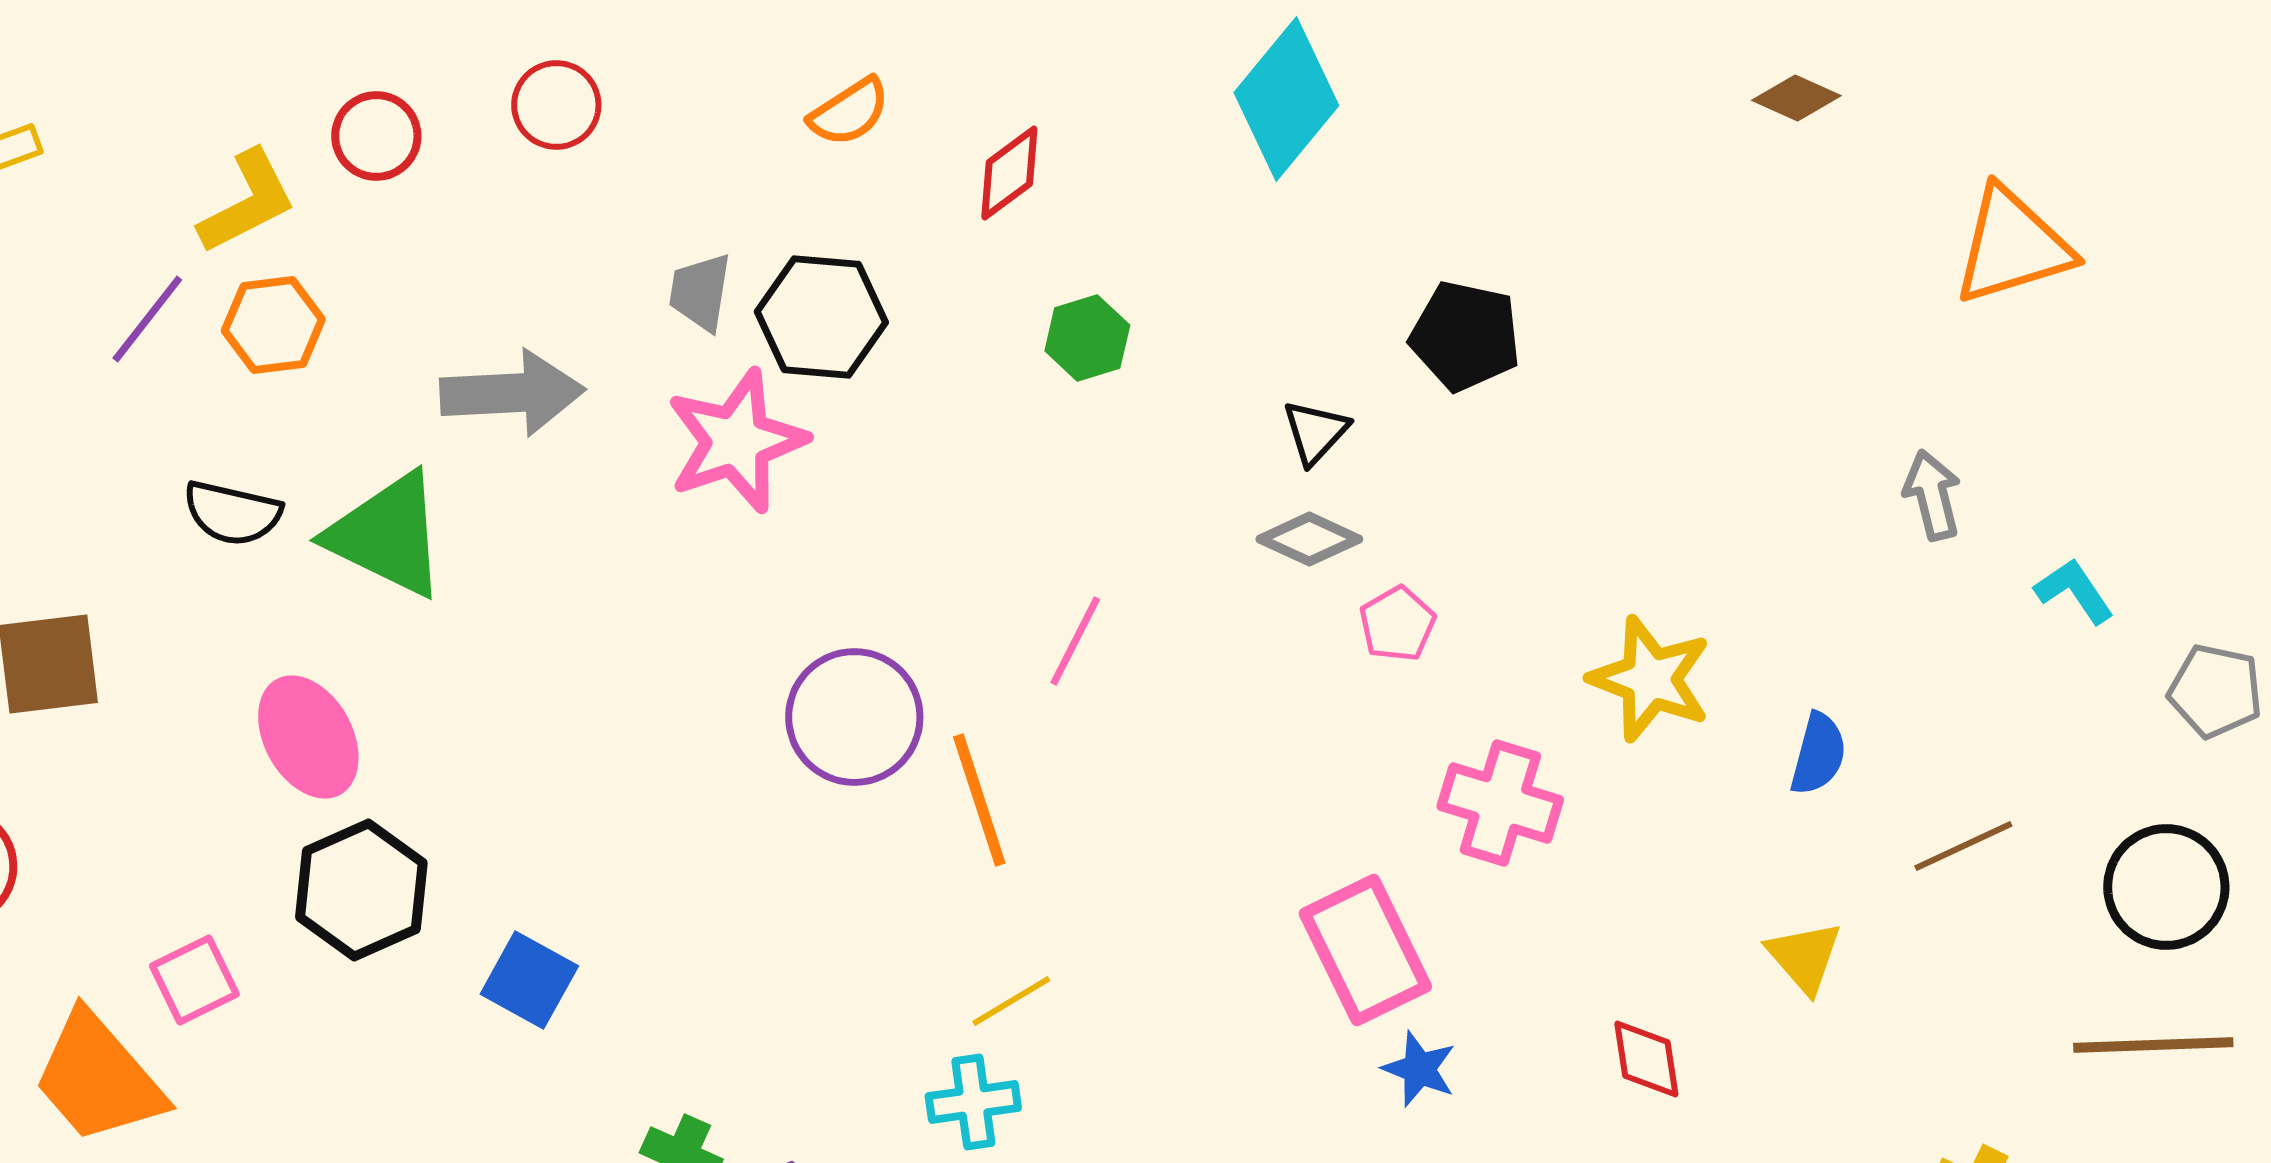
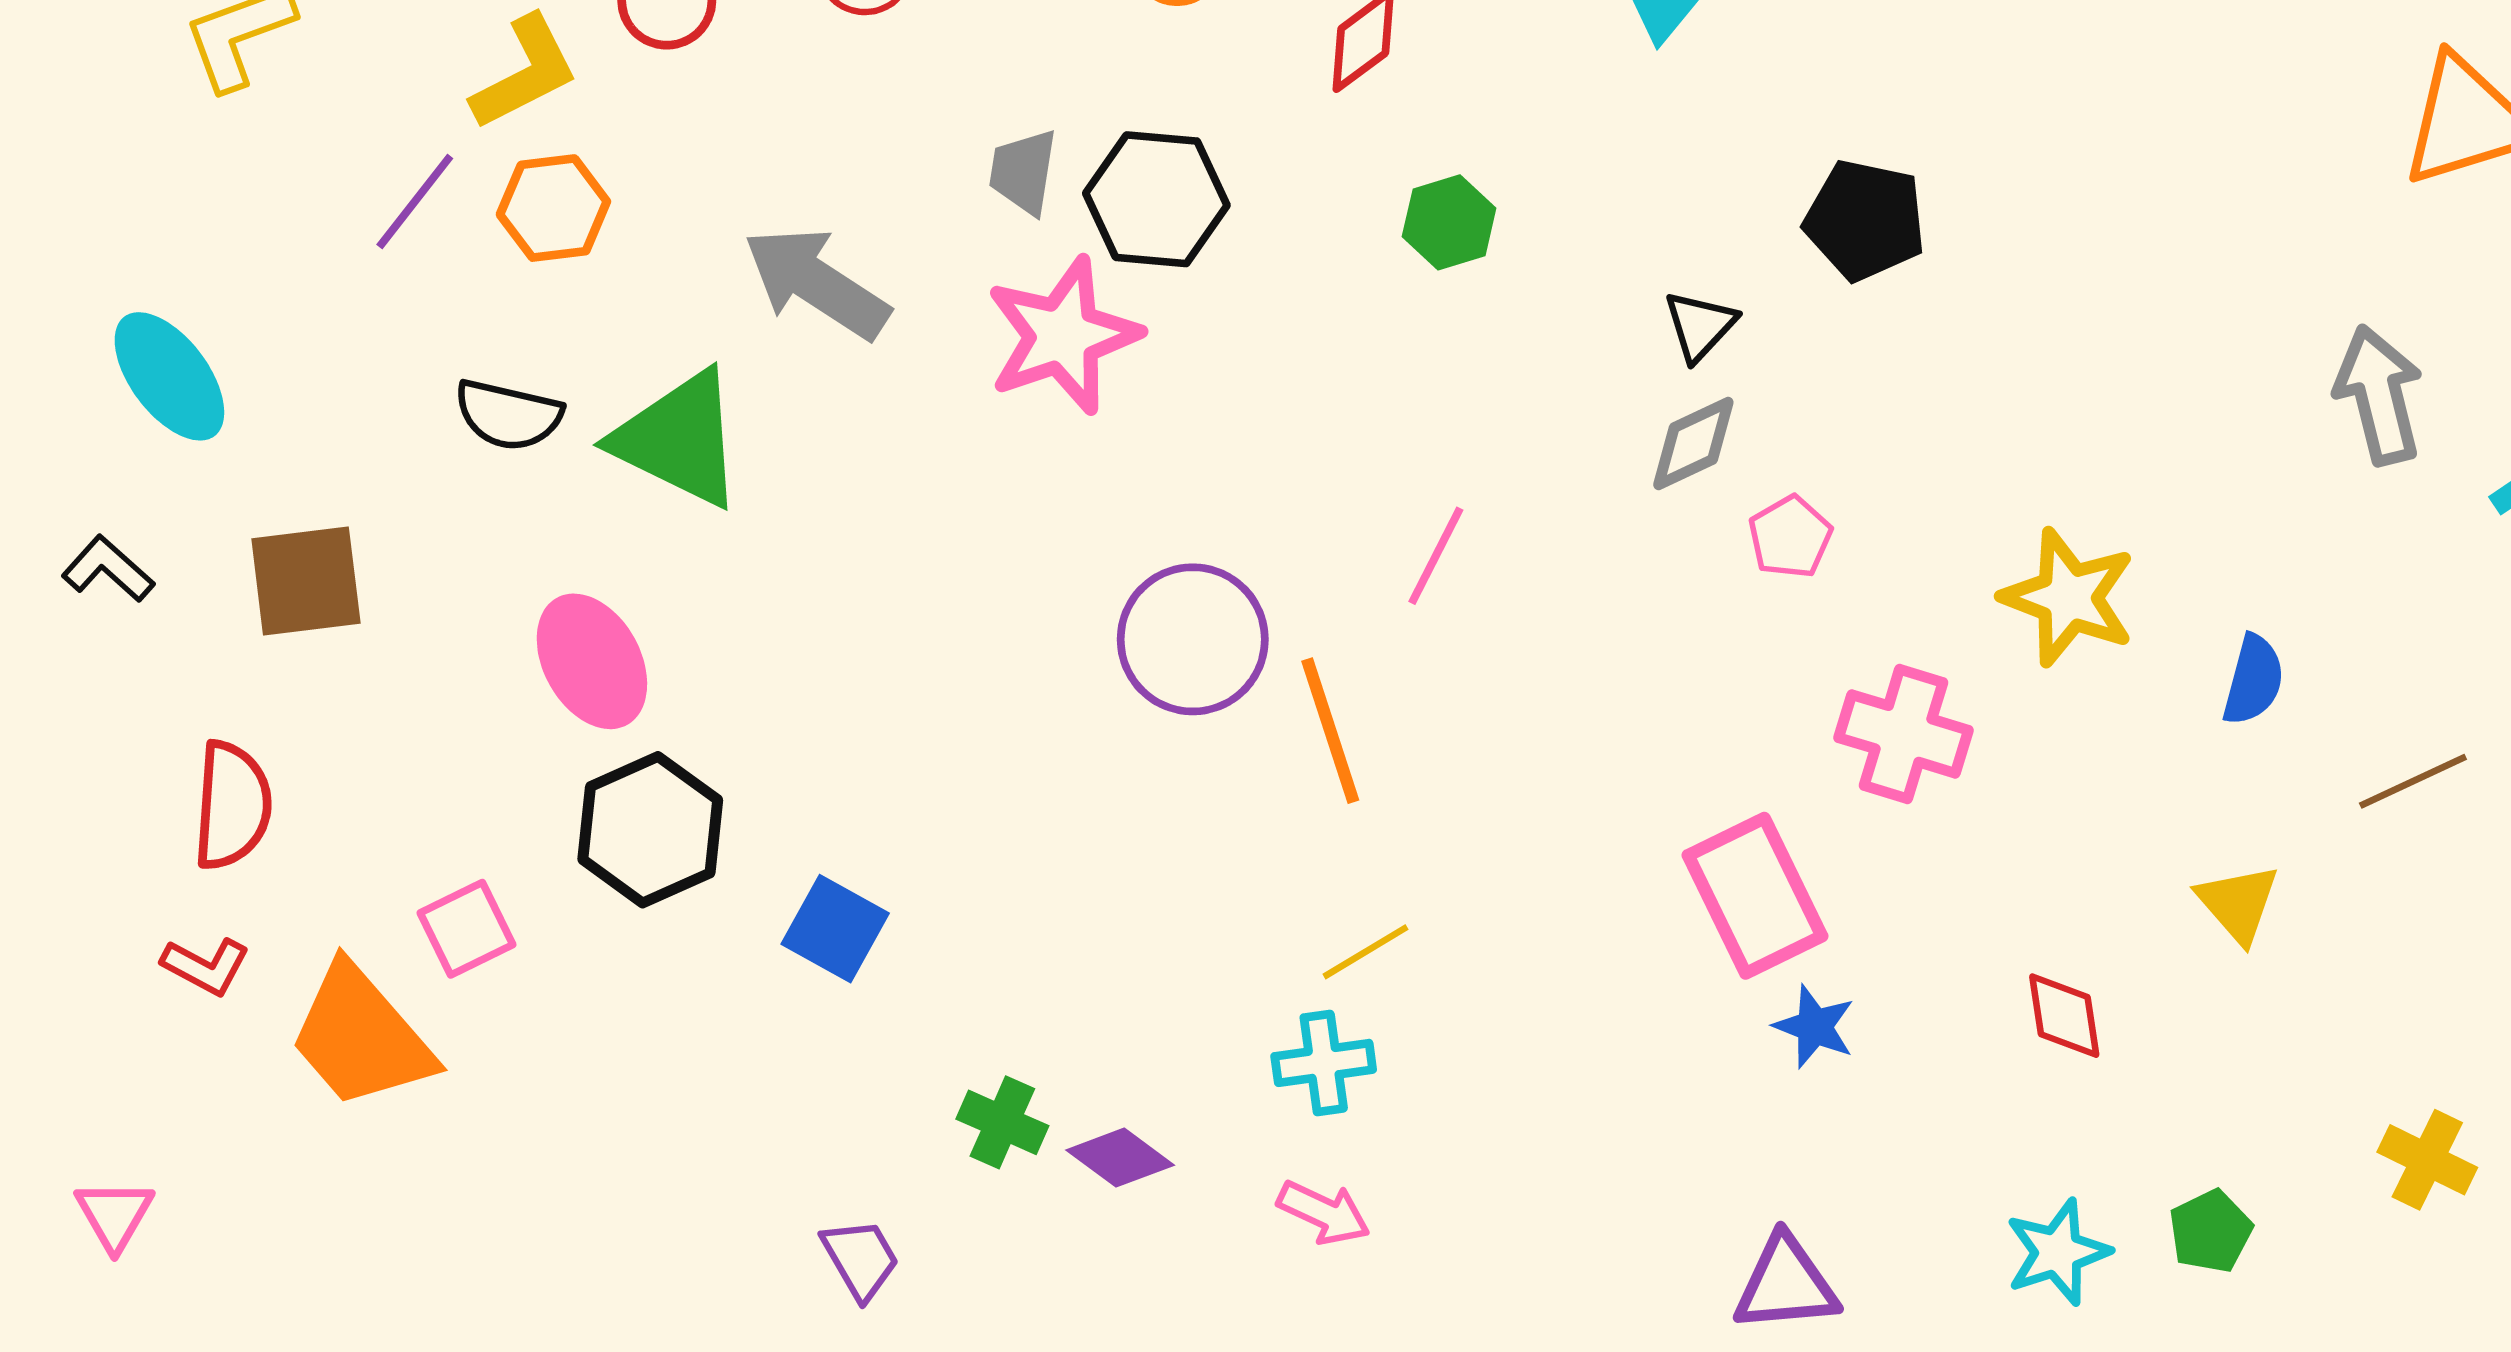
gray arrow: (512, 393) -> (816, 283), turned -144
gray arrow: (1932, 495) -> (2379, 395), size x1.4
gray diamond: (1309, 539) -> (1693, 443), turned -50

